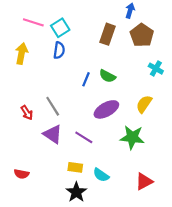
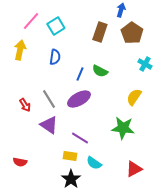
pink line: (33, 22) -> (31, 21), turned -66
blue semicircle: (59, 50) -> (55, 57), moved
purple ellipse: (106, 109) -> (79, 99), moved
purple line: (84, 137) -> (80, 138), moved

